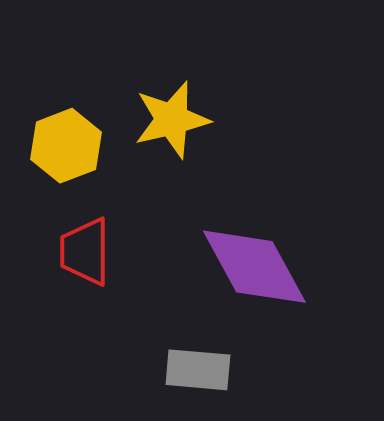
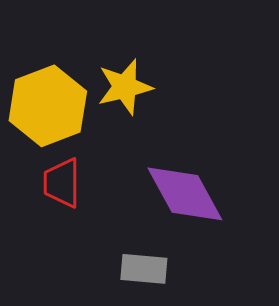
yellow hexagon: (66, 146) -> (48, 106), size x1.5

